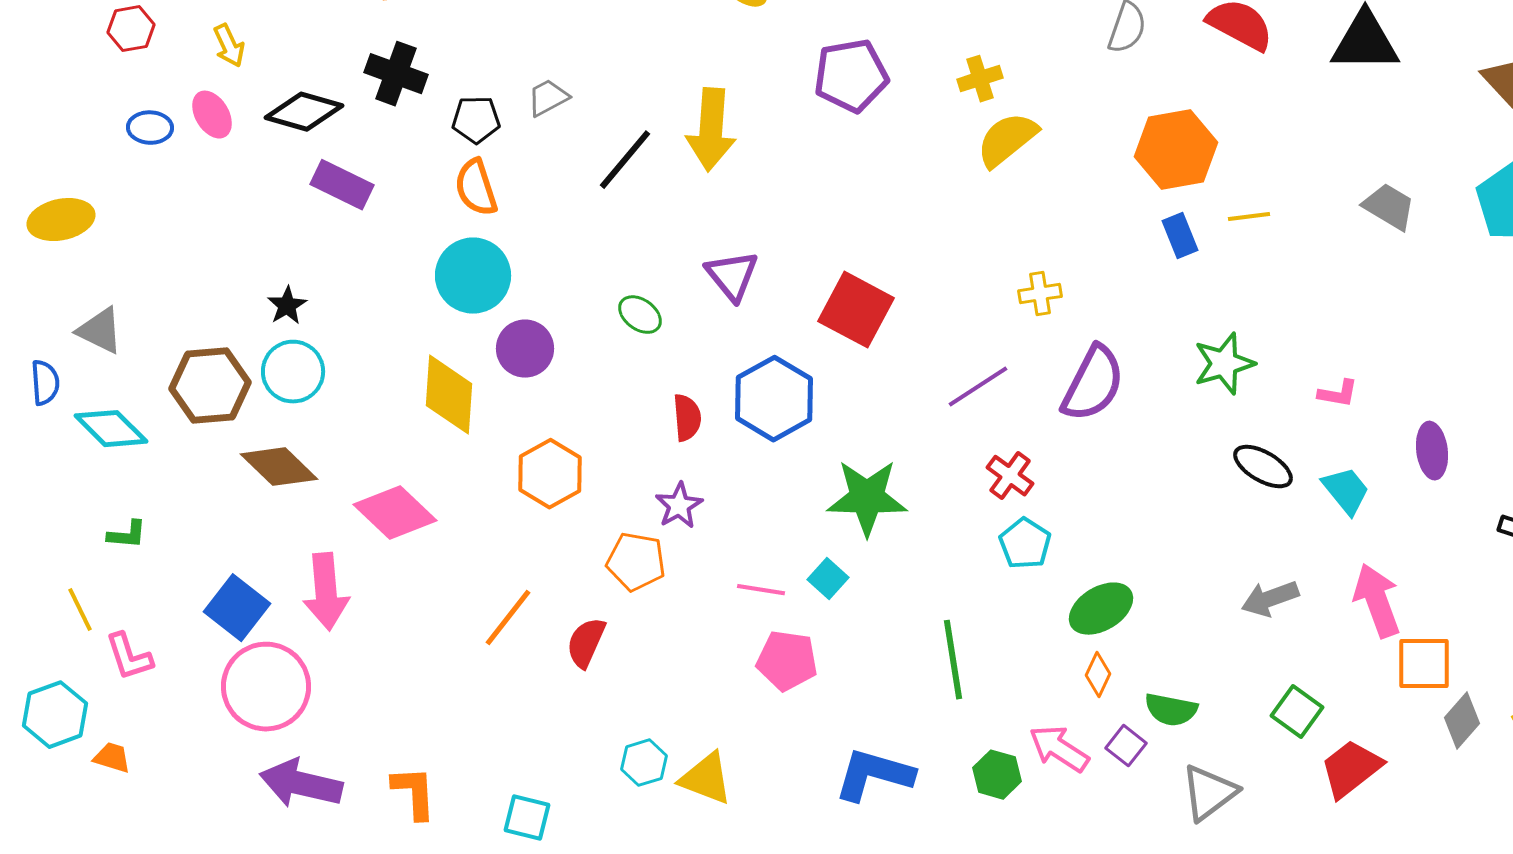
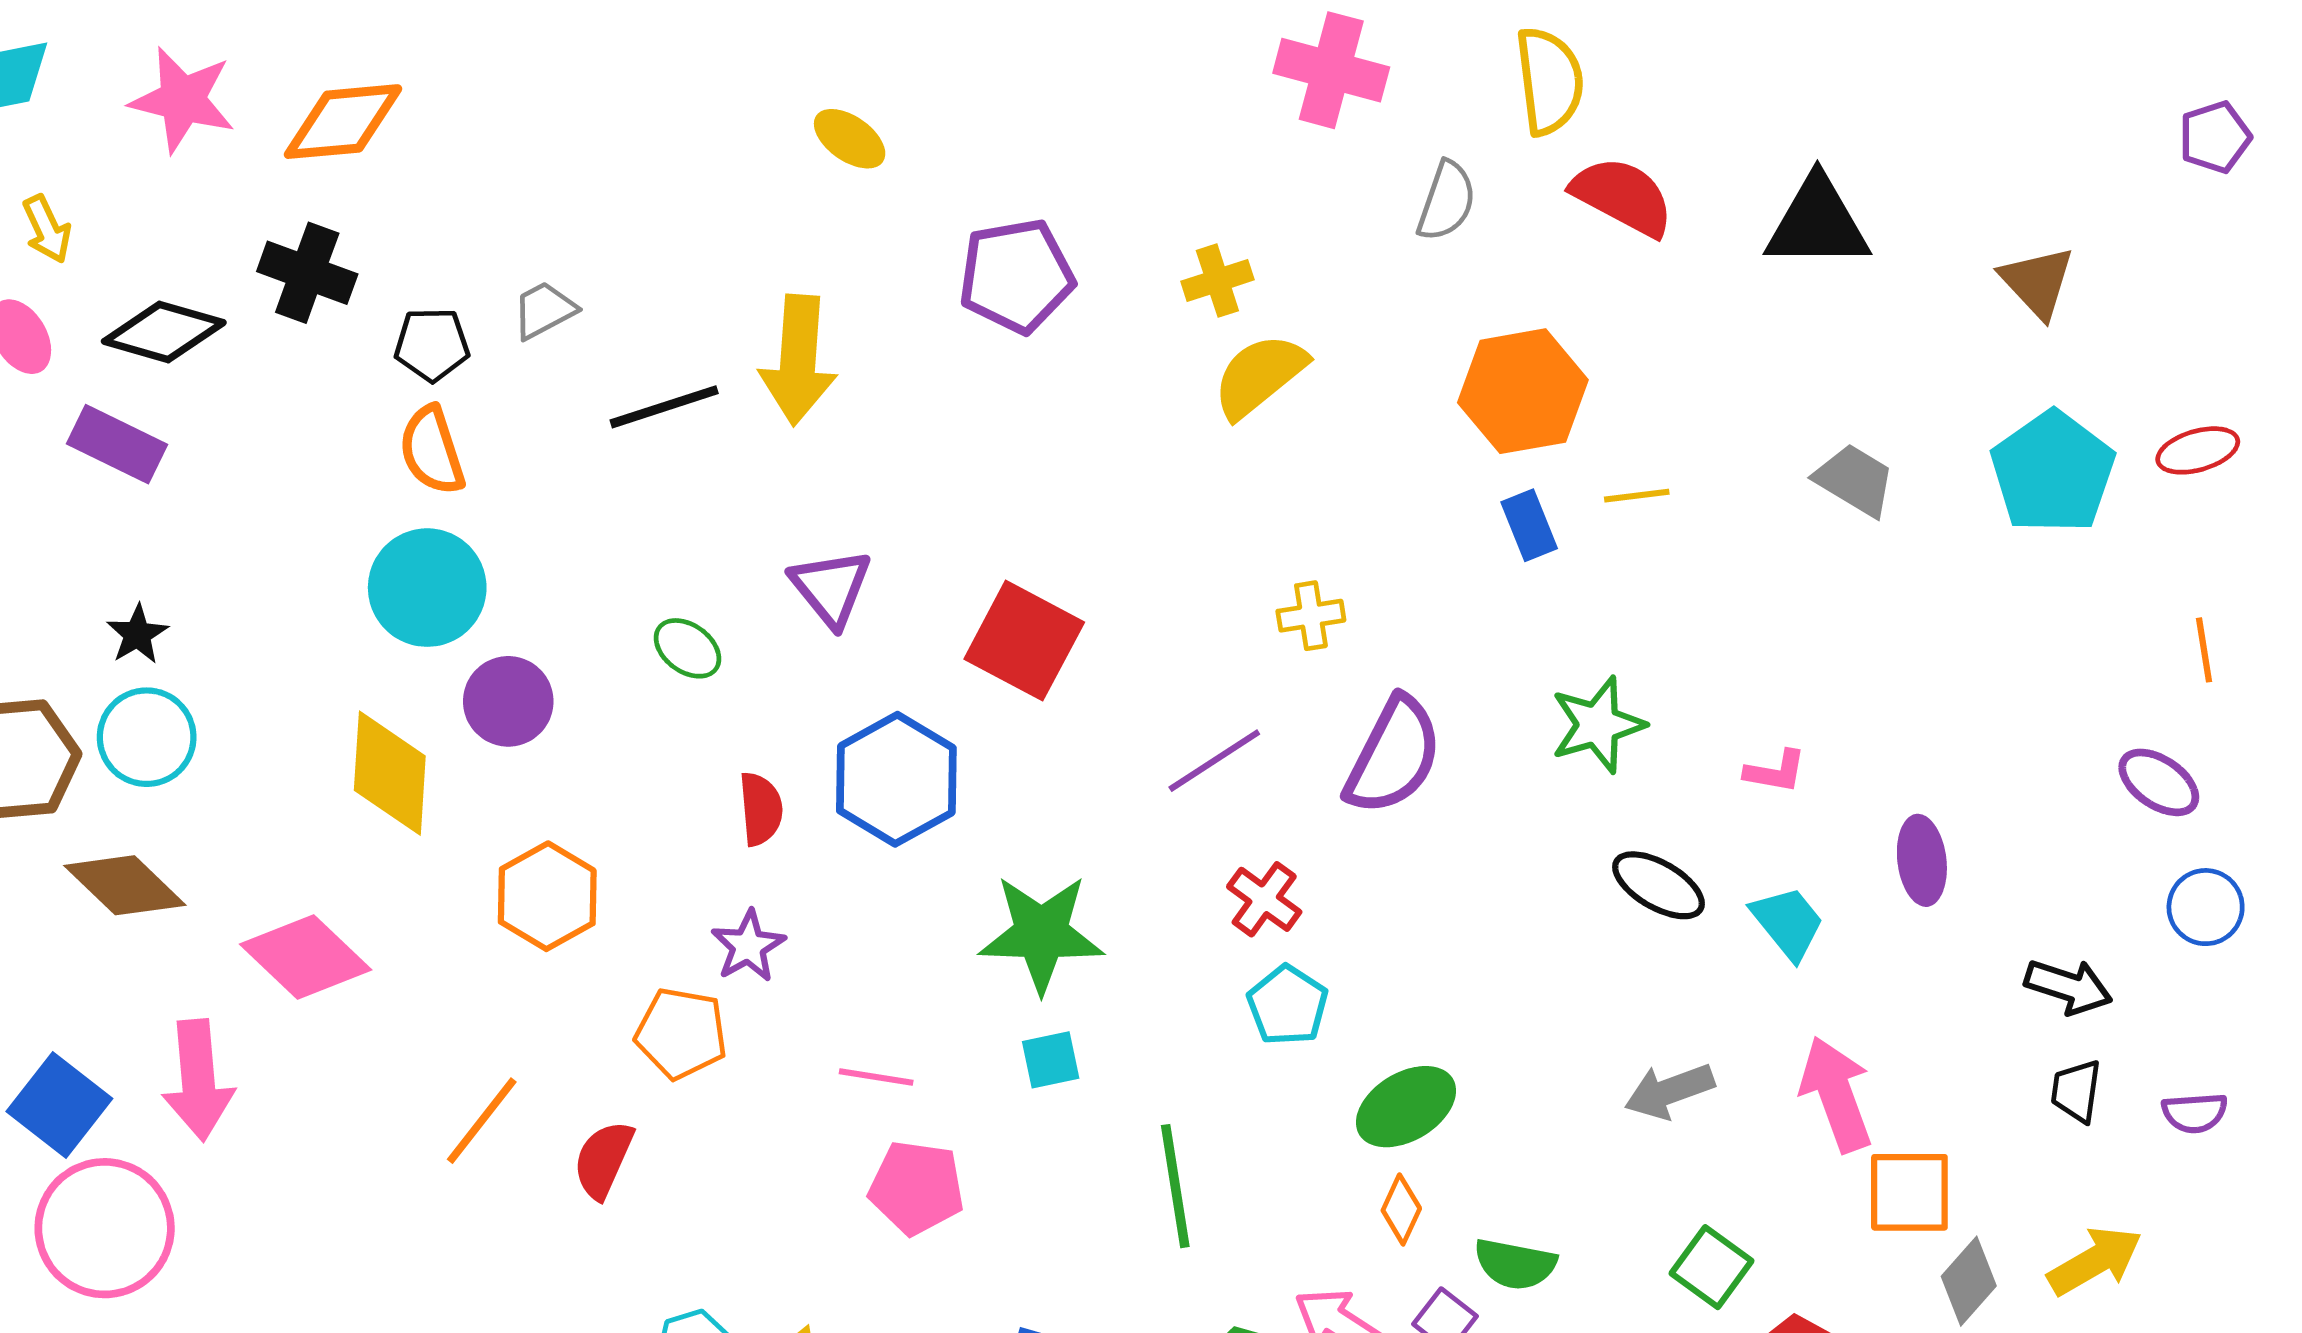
black line: (625, 160) -> (664, 407), turned 32
purple rectangle: (342, 185) -> (117, 444), moved
cyan square: (828, 579) -> (1051, 1060), moved, turned 36

